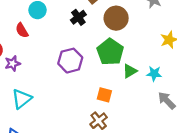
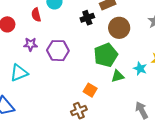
purple hexagon: (70, 61) -> (58, 51), moved
purple star: (13, 63) -> (31, 44), moved
cyan star: (154, 74) -> (140, 69), moved

